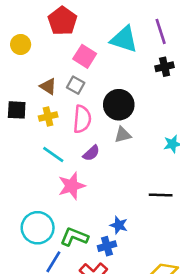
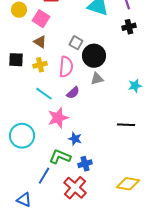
pink square: (85, 56) -> (41, 19), moved
gray square: (76, 85) -> (76, 43), moved
blue star: (119, 225) -> (75, 139), moved
cyan circle: (38, 228) -> (22, 136), moved

